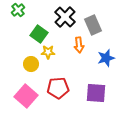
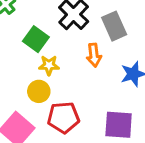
yellow circle: (31, 64) -> (39, 91), moved

